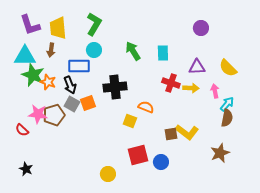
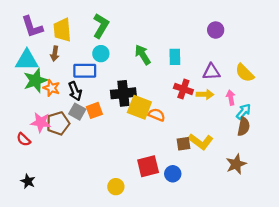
green star: (33, 75) -> (35, 80), turned 30
yellow square: (130, 121) -> (139, 107), moved, size x1.6

